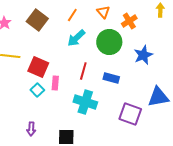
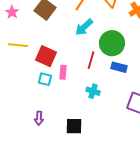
green circle: (109, 42) -> (112, 43), moved
cyan square: (37, 90) -> (45, 79), turned -32
cyan cross: (85, 102) -> (93, 91), size x0.6

